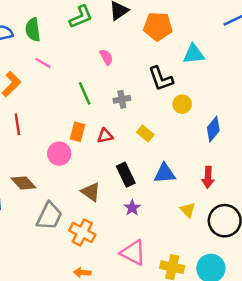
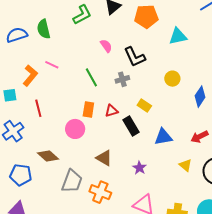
pink line: (43, 63) -> (52, 65), moved
black L-shape: (161, 79) -> (135, 57), moved
black rectangle: (126, 175) -> (131, 126), moved
red arrow: (208, 177) -> (199, 137), turned 66

